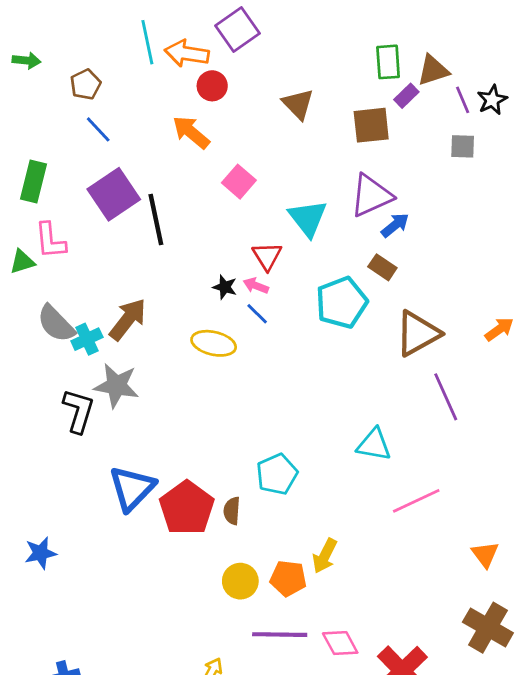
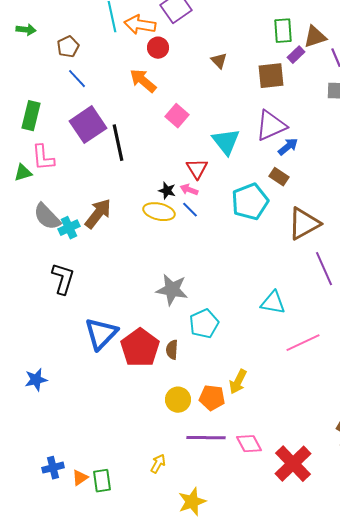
brown triangle: (298, 104) -> (219, 61), size x0.7
yellow ellipse: (214, 343) -> (159, 212), moved
gray star: (116, 386) -> (172, 290), moved

